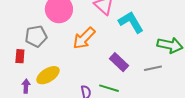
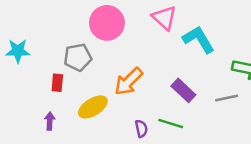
orange arrow: (84, 38) -> (129, 81), moved
purple arrow: (26, 86) -> (50, 121), moved

